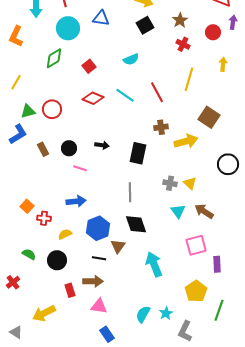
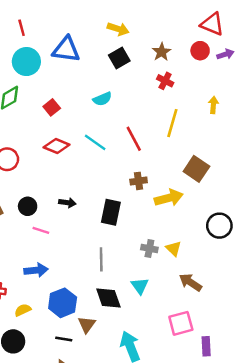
blue triangle: (101, 18) -> (66, 49), size x1.4
purple arrow: (233, 22) -> (225, 54), turned 64
red circle: (213, 32) -> (200, 51), moved
cyan triangle: (178, 211) -> (140, 286), moved

